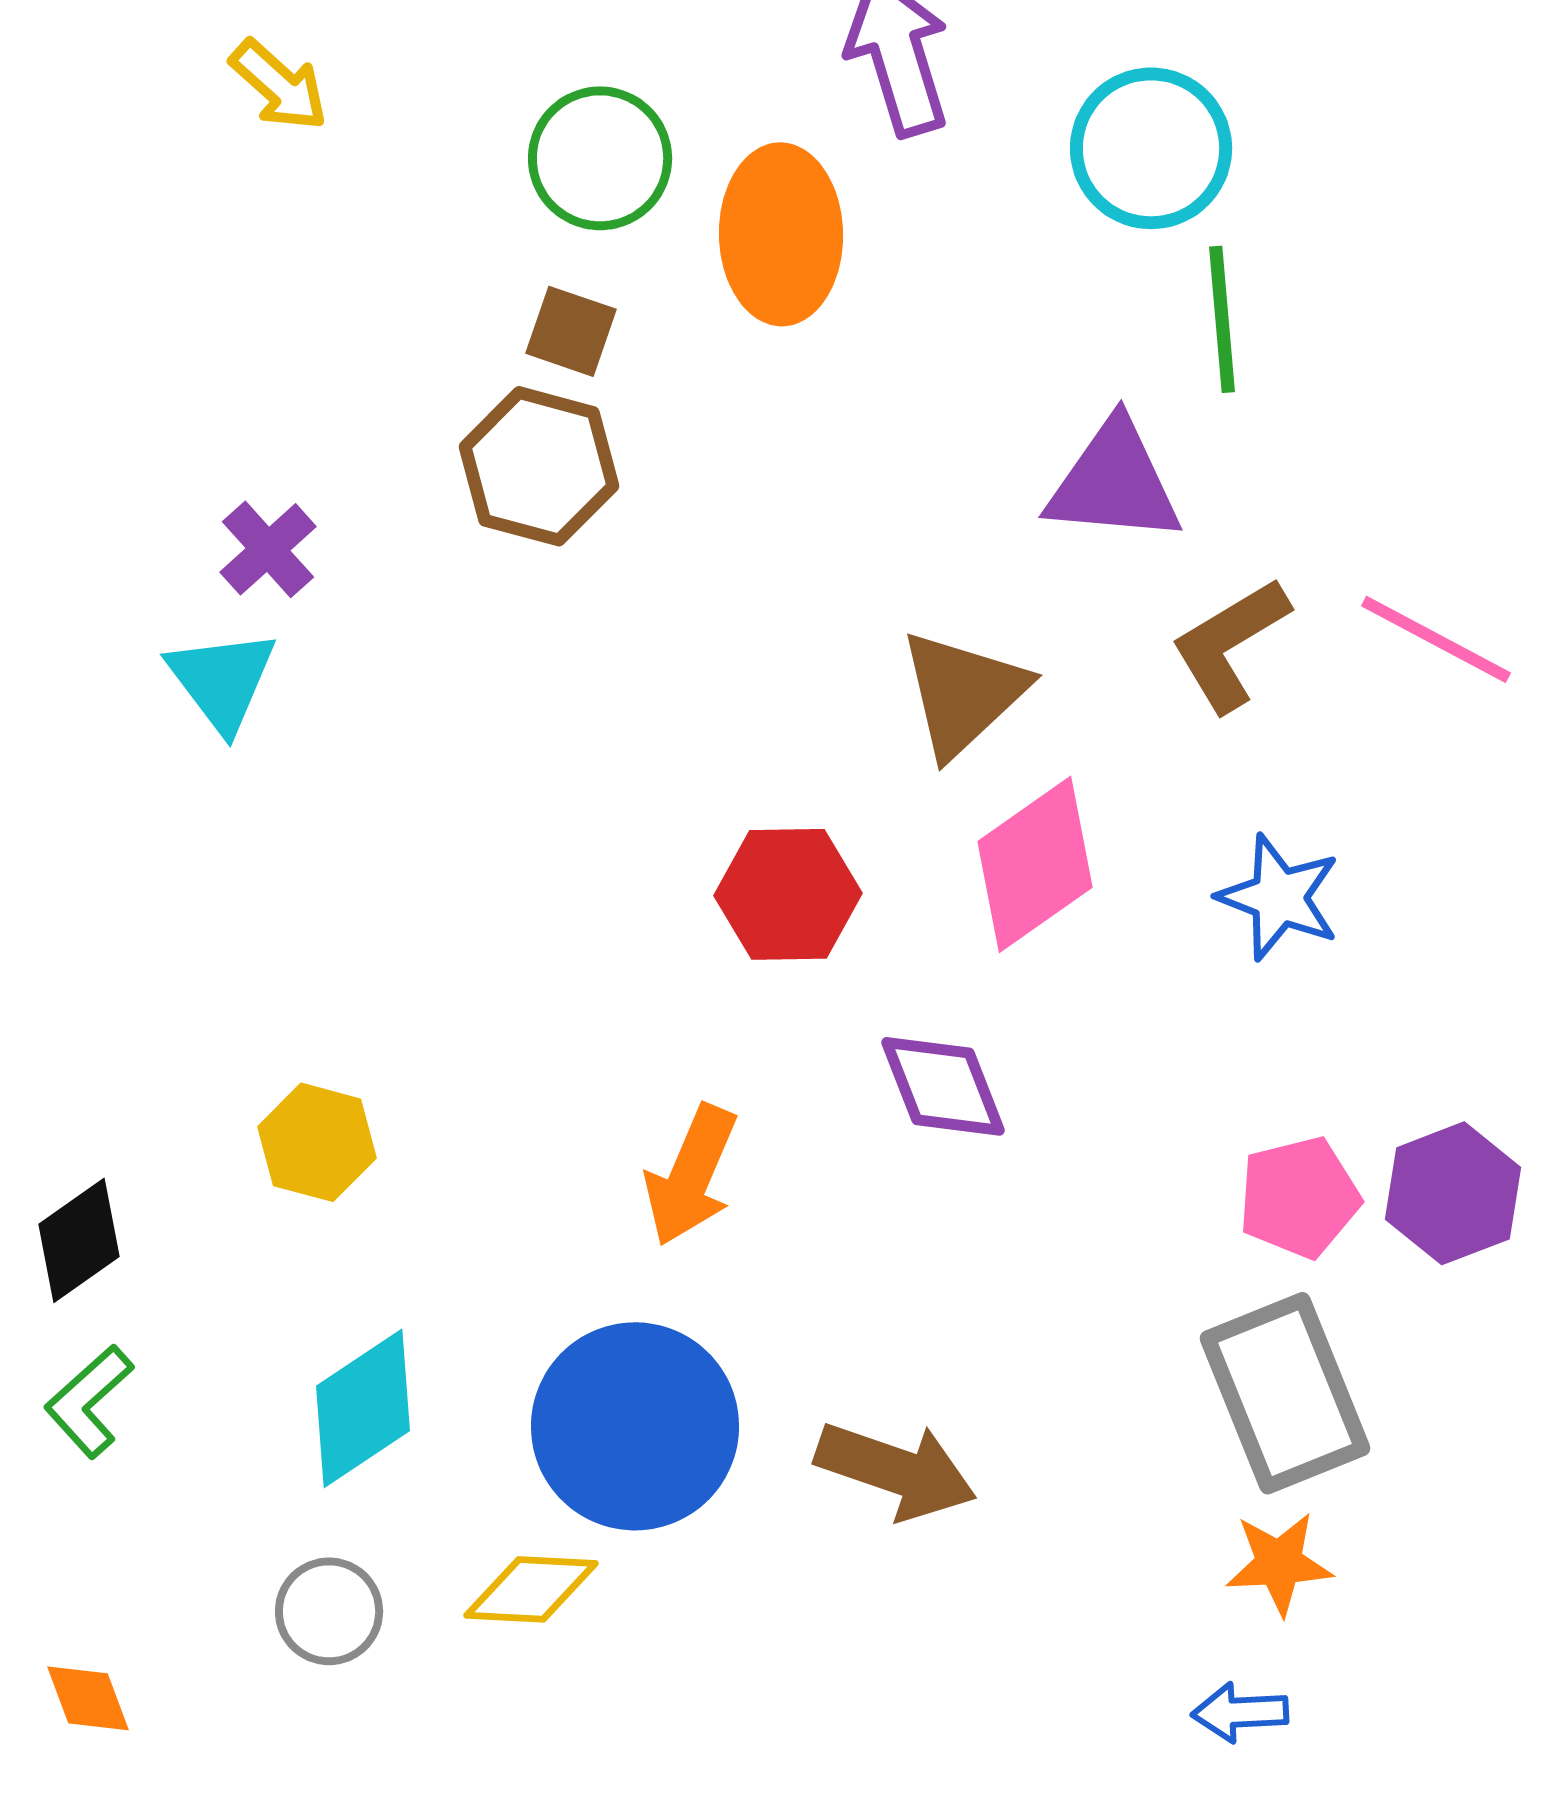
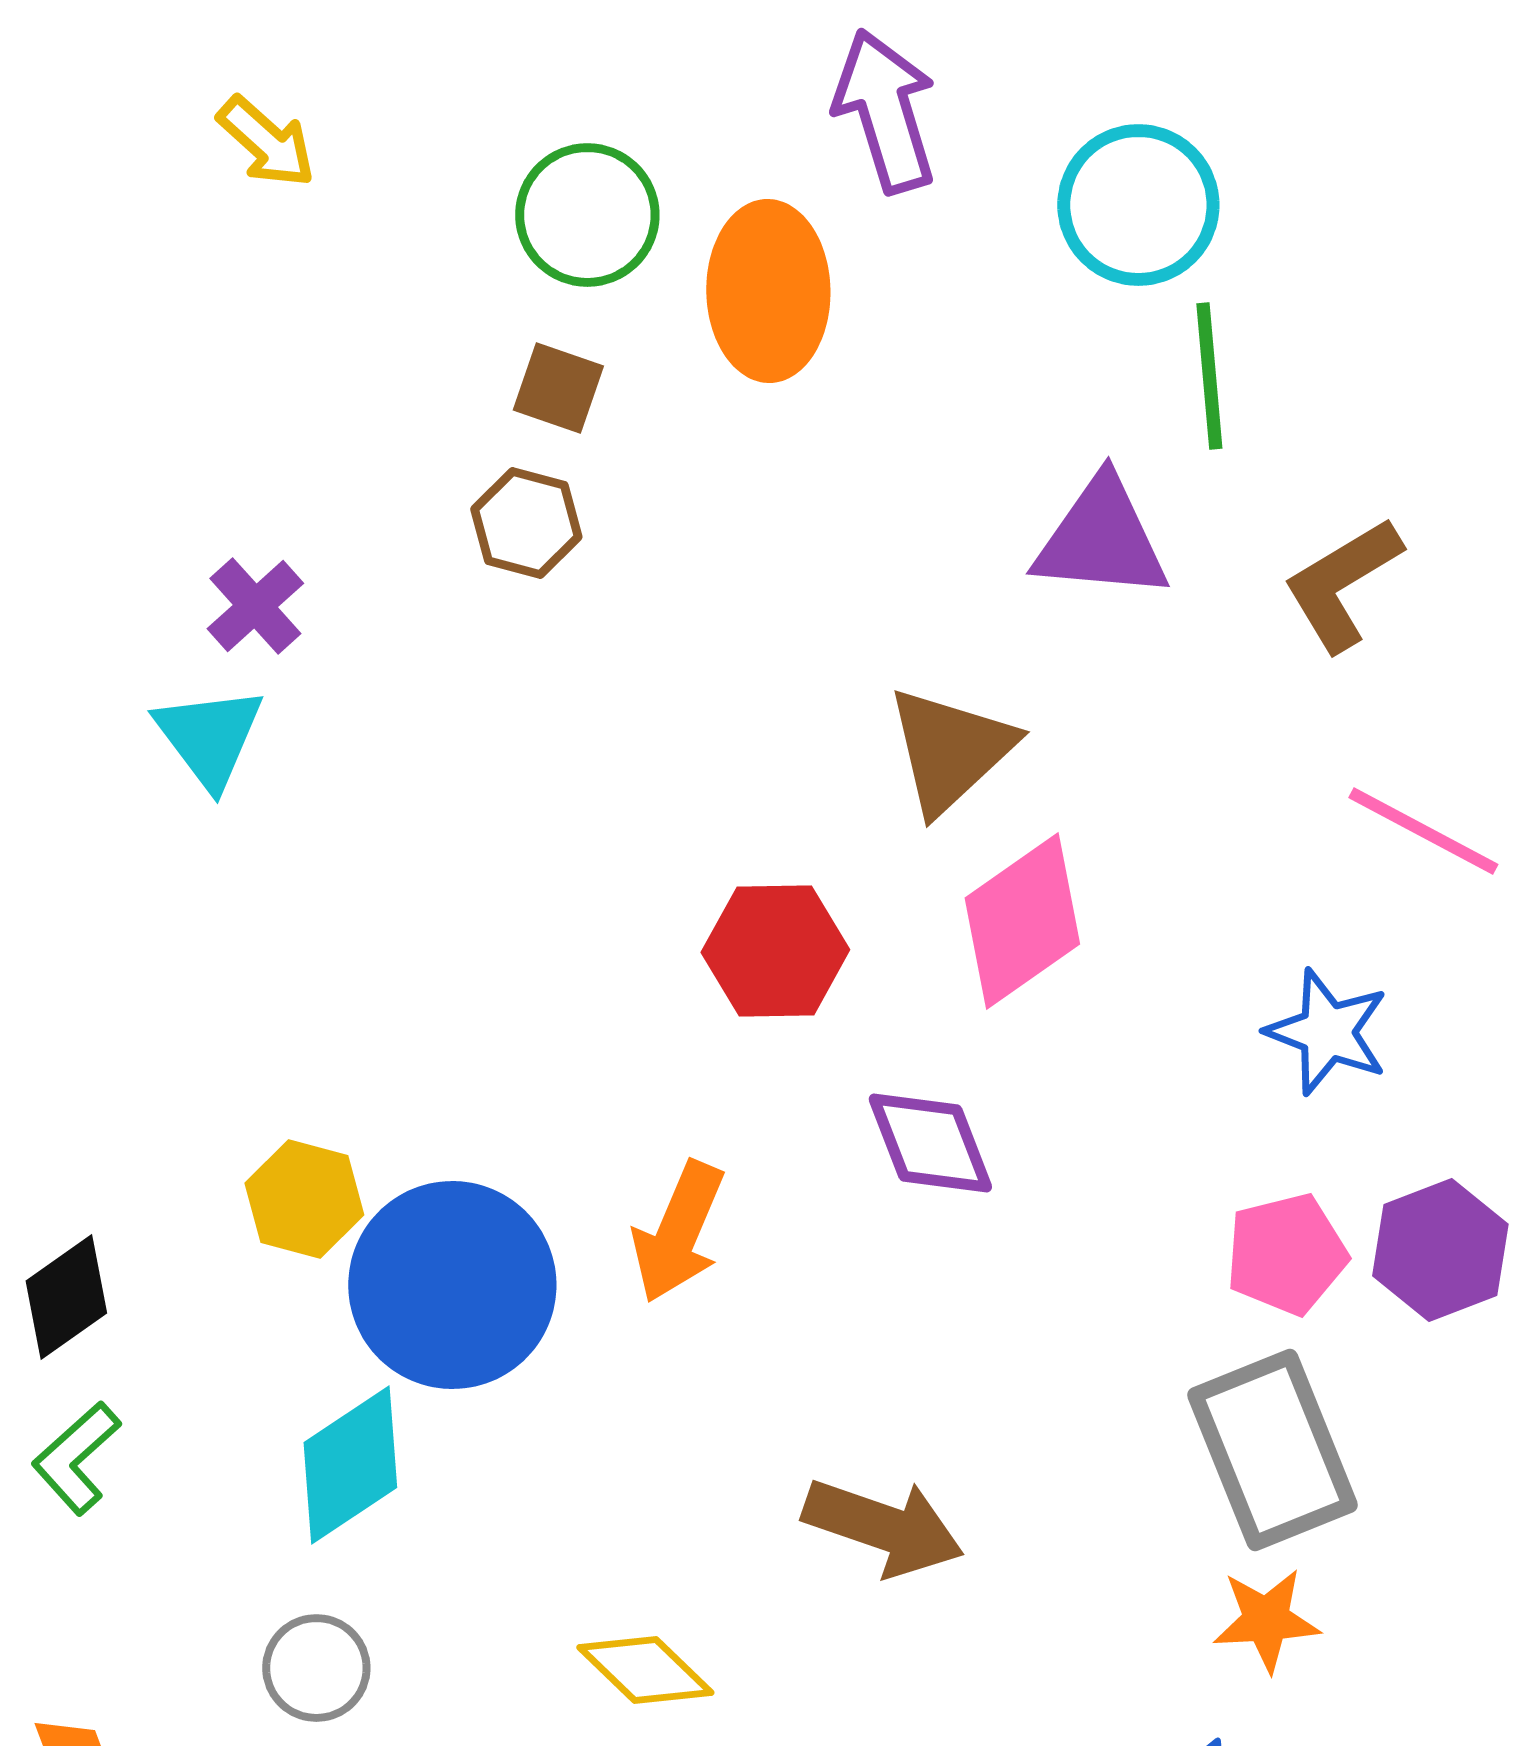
brown hexagon: (539, 466) -> (526, 523), size x0.7
pink line: (1436, 639) -> (1423, 831), moved
brown L-shape: (1230, 644) -> (1342, 584), moved
blue star: (1279, 897) -> (1327, 1032), moved
blue circle: (635, 1426) -> (452, 1285), moved
yellow diamond: (531, 1589) -> (645, 1670), moved, turned 41

